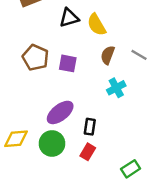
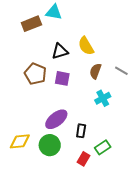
black triangle: (69, 18) -> (60, 51), moved
red rectangle: (88, 152) -> (83, 159), moved
green rectangle: (131, 169) -> (103, 147), moved

